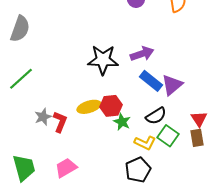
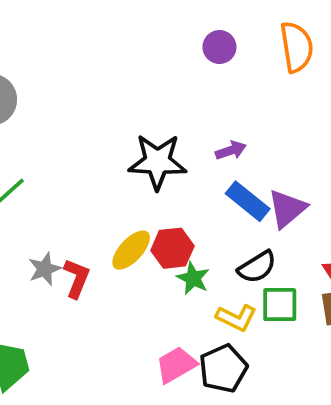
purple arrow: (142, 54) -> (231, 150), size x0.7
yellow ellipse: (89, 107) -> (131, 250), turned -30
green square: (168, 136) -> (280, 305), turned -35
pink trapezoid: (66, 168) -> (176, 365), moved

